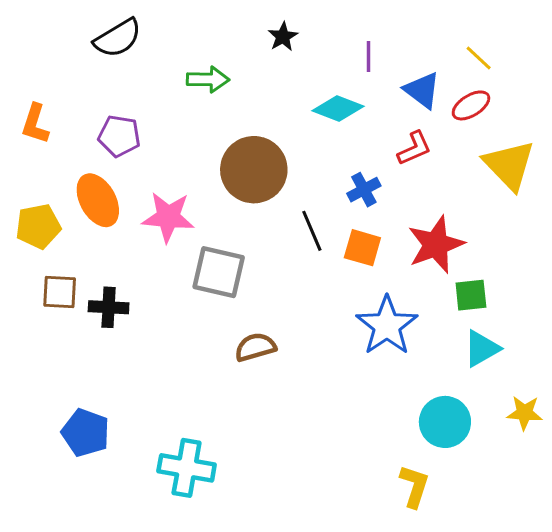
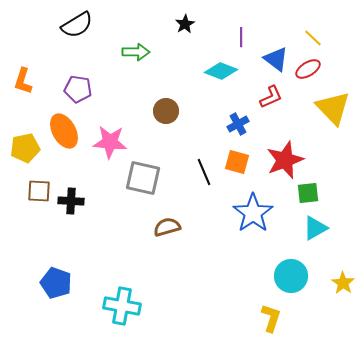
brown circle: (254, 170) -> (166, 111), size x0.6
black line: (312, 231) -> (204, 172), moved
yellow star: (524, 413) -> (343, 283), moved, turned 30

